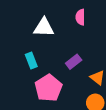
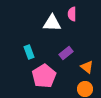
white triangle: (44, 27) -> (52, 23), moved

